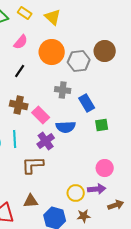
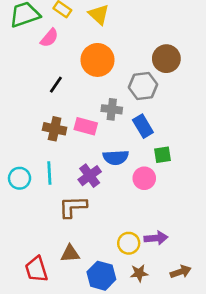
pink semicircle: (21, 42) -> (49, 38), moved
gray hexagon: (79, 61) -> (143, 86), moved
pink rectangle: (41, 115) -> (86, 126), moved, turned -30
pink circle: (105, 168) -> (144, 178), moved
brown arrow: (116, 205) -> (181, 272), moved

